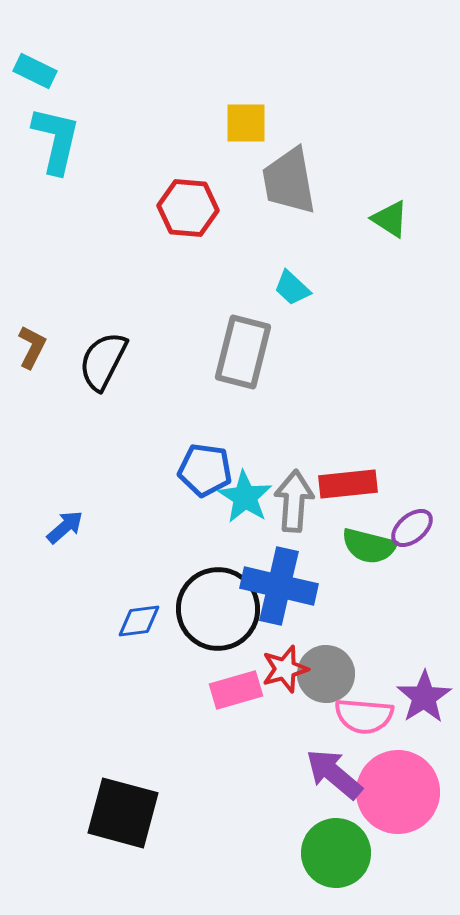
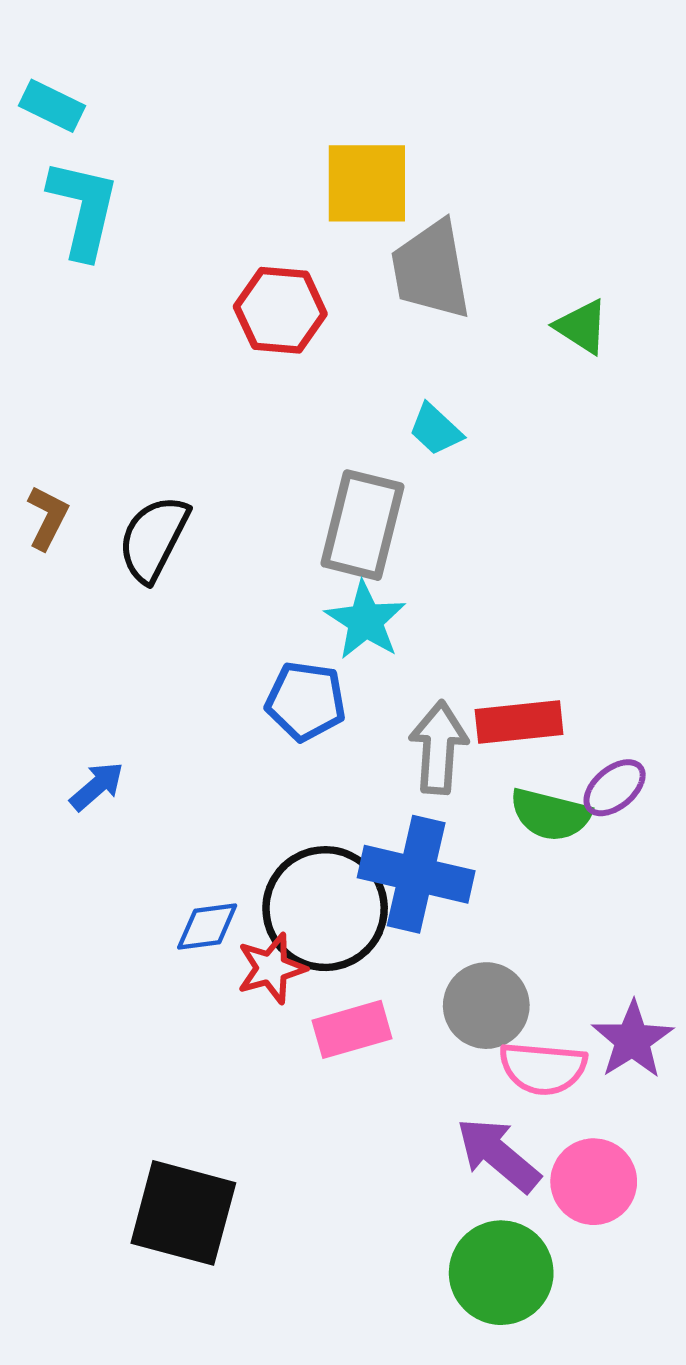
yellow square: (246, 123) -> (367, 183), size x1.4
cyan star: (245, 497) -> (365, 621), moved
red star: (285, 669) -> (271, 968), moved
pink circle: (398, 792) -> (594, 1182), size x0.7

